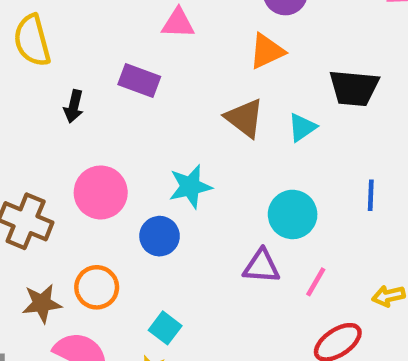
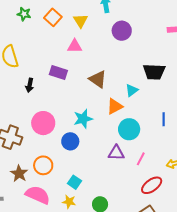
orange triangle: (267, 51) -> (115, 106), moved
brown triangle: (245, 118) -> (98, 79), moved
brown star: (42, 303) -> (19, 174), turned -30

